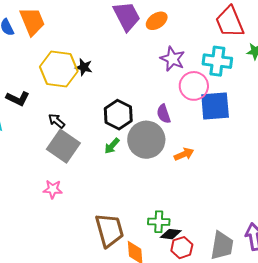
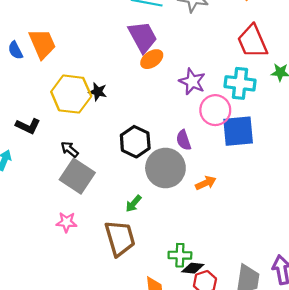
orange ellipse: (157, 21) -> (152, 59), moved
green arrow: (112, 146) -> (134, 204), moved
brown trapezoid: (109, 230) -> (120, 238), moved

